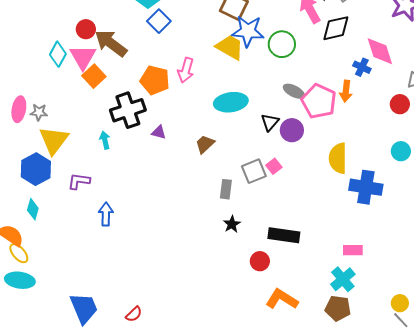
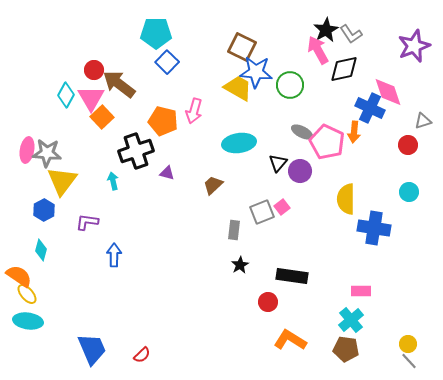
blue cross: (362, 67) -> (370, 108), size x1.6
gray star: (39, 112) -> (47, 153), size x1.6
blue hexagon: (36, 169) -> (44, 210), size x0.7

